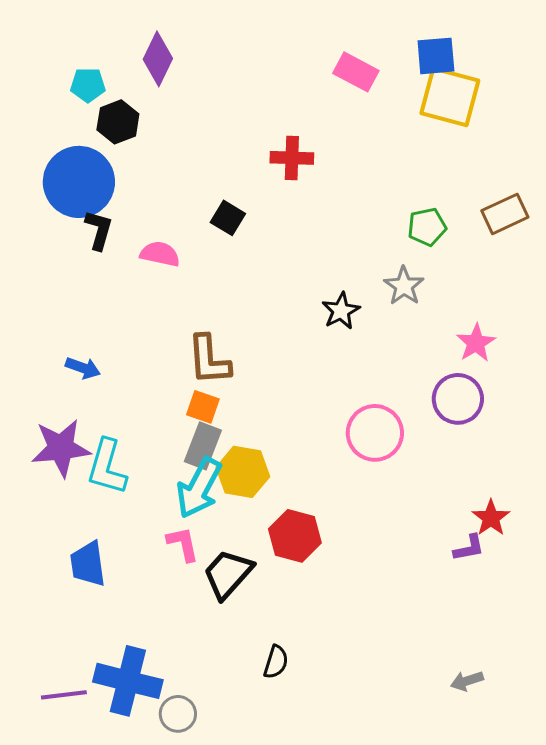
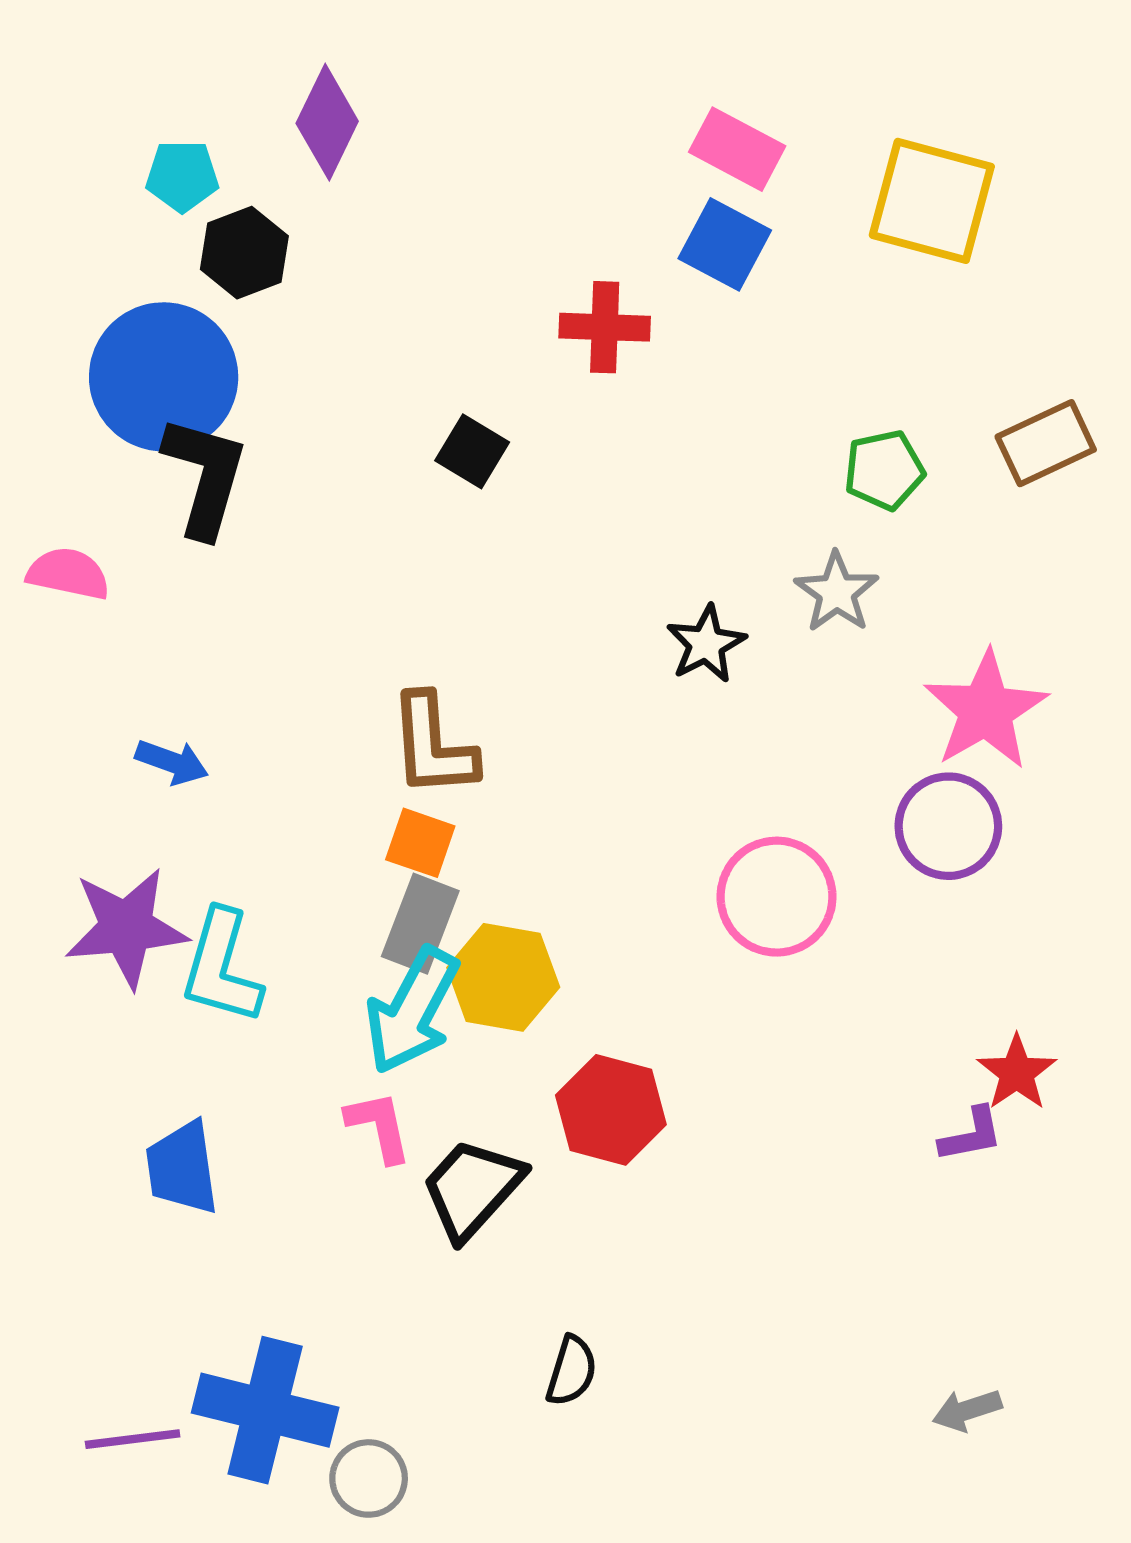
blue square: (436, 56) -> (725, 244), moved, turned 33
black L-shape: (99, 230) -> (205, 476), size x1.5
pink semicircle: (160, 254) -> (68, 574), moved
pink star: (476, 343) -> (986, 710), size x1.5

